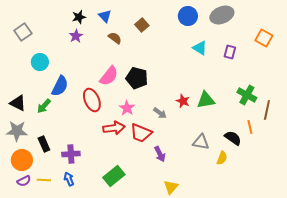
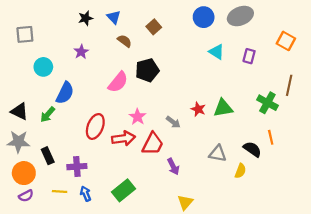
gray square: (23, 32) -> (25, 34), turned 30
purple star: (76, 36) -> (81, 52), moved
black pentagon: (137, 78) -> (147, 70), moved, turned -30
red ellipse: (92, 100) -> (95, 126), moved, turned 45
brown line: (267, 110) -> (289, 85), moved
red trapezoid: (141, 133) -> (153, 144), turned -85
blue arrow: (69, 179) -> (86, 194), moved
yellow line: (44, 180) -> (60, 191), moved

